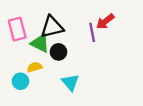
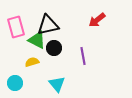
purple line: (92, 32) -> (83, 56), moved
cyan circle: (20, 81) -> (15, 83), moved
cyan triangle: (70, 82) -> (57, 84), moved

